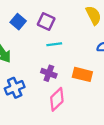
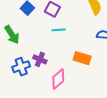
purple cross: (49, 73) -> (40, 59), moved

